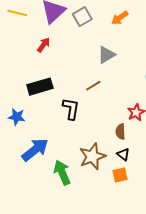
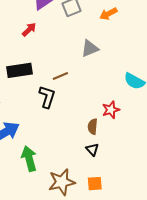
brown line: (93, 86) -> (60, 76), moved
brown star: (92, 156) -> (62, 182), moved
orange square: (120, 175) -> (95, 184), moved

